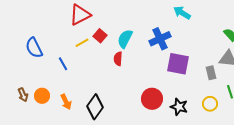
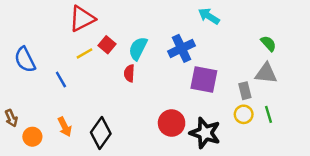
orange circle: (42, 96) -> (32, 137), moved
yellow circle: (210, 104) -> (244, 114), moved
black star: (179, 107) -> (205, 133), size x1.4

